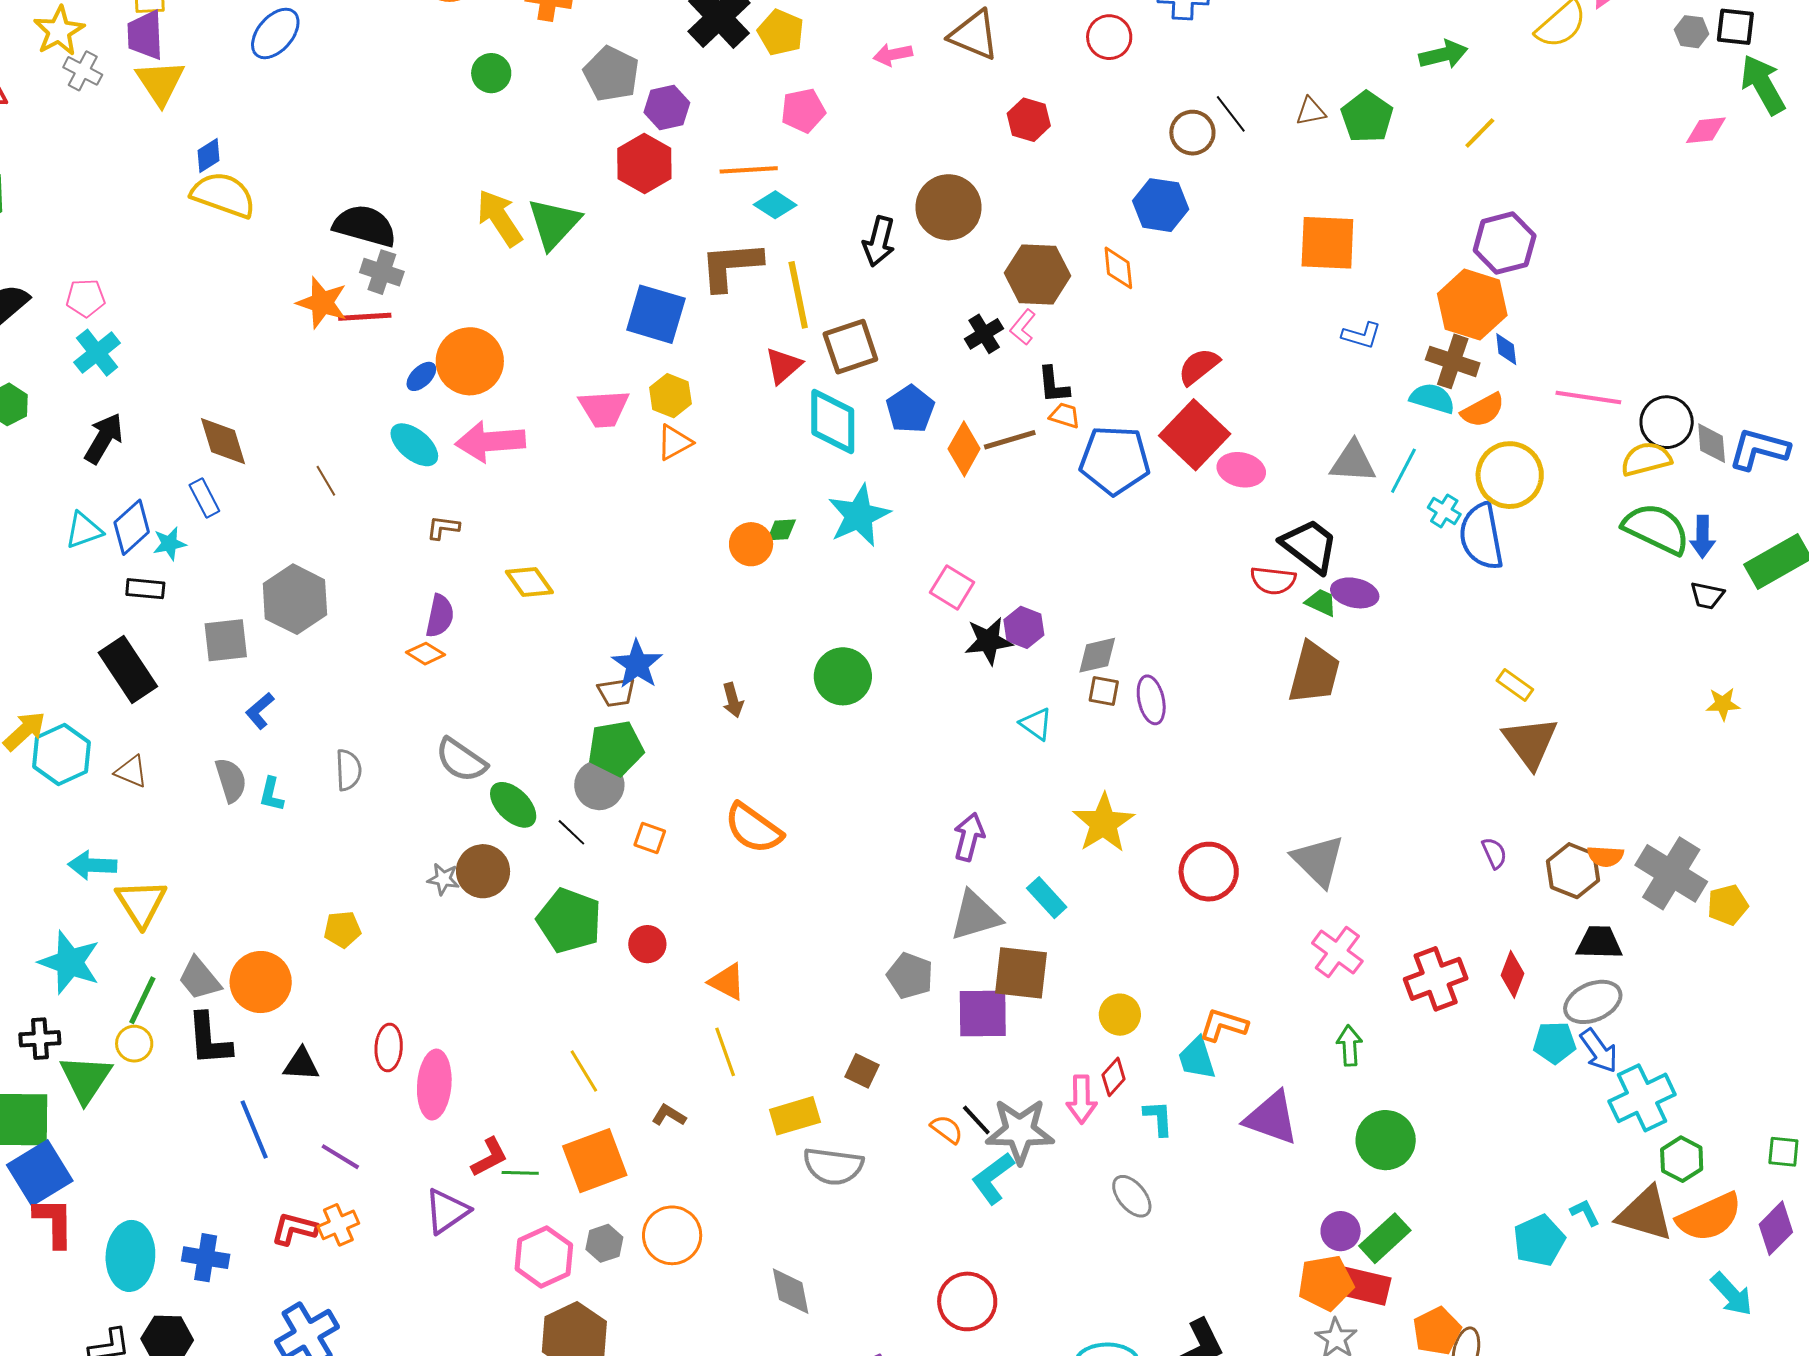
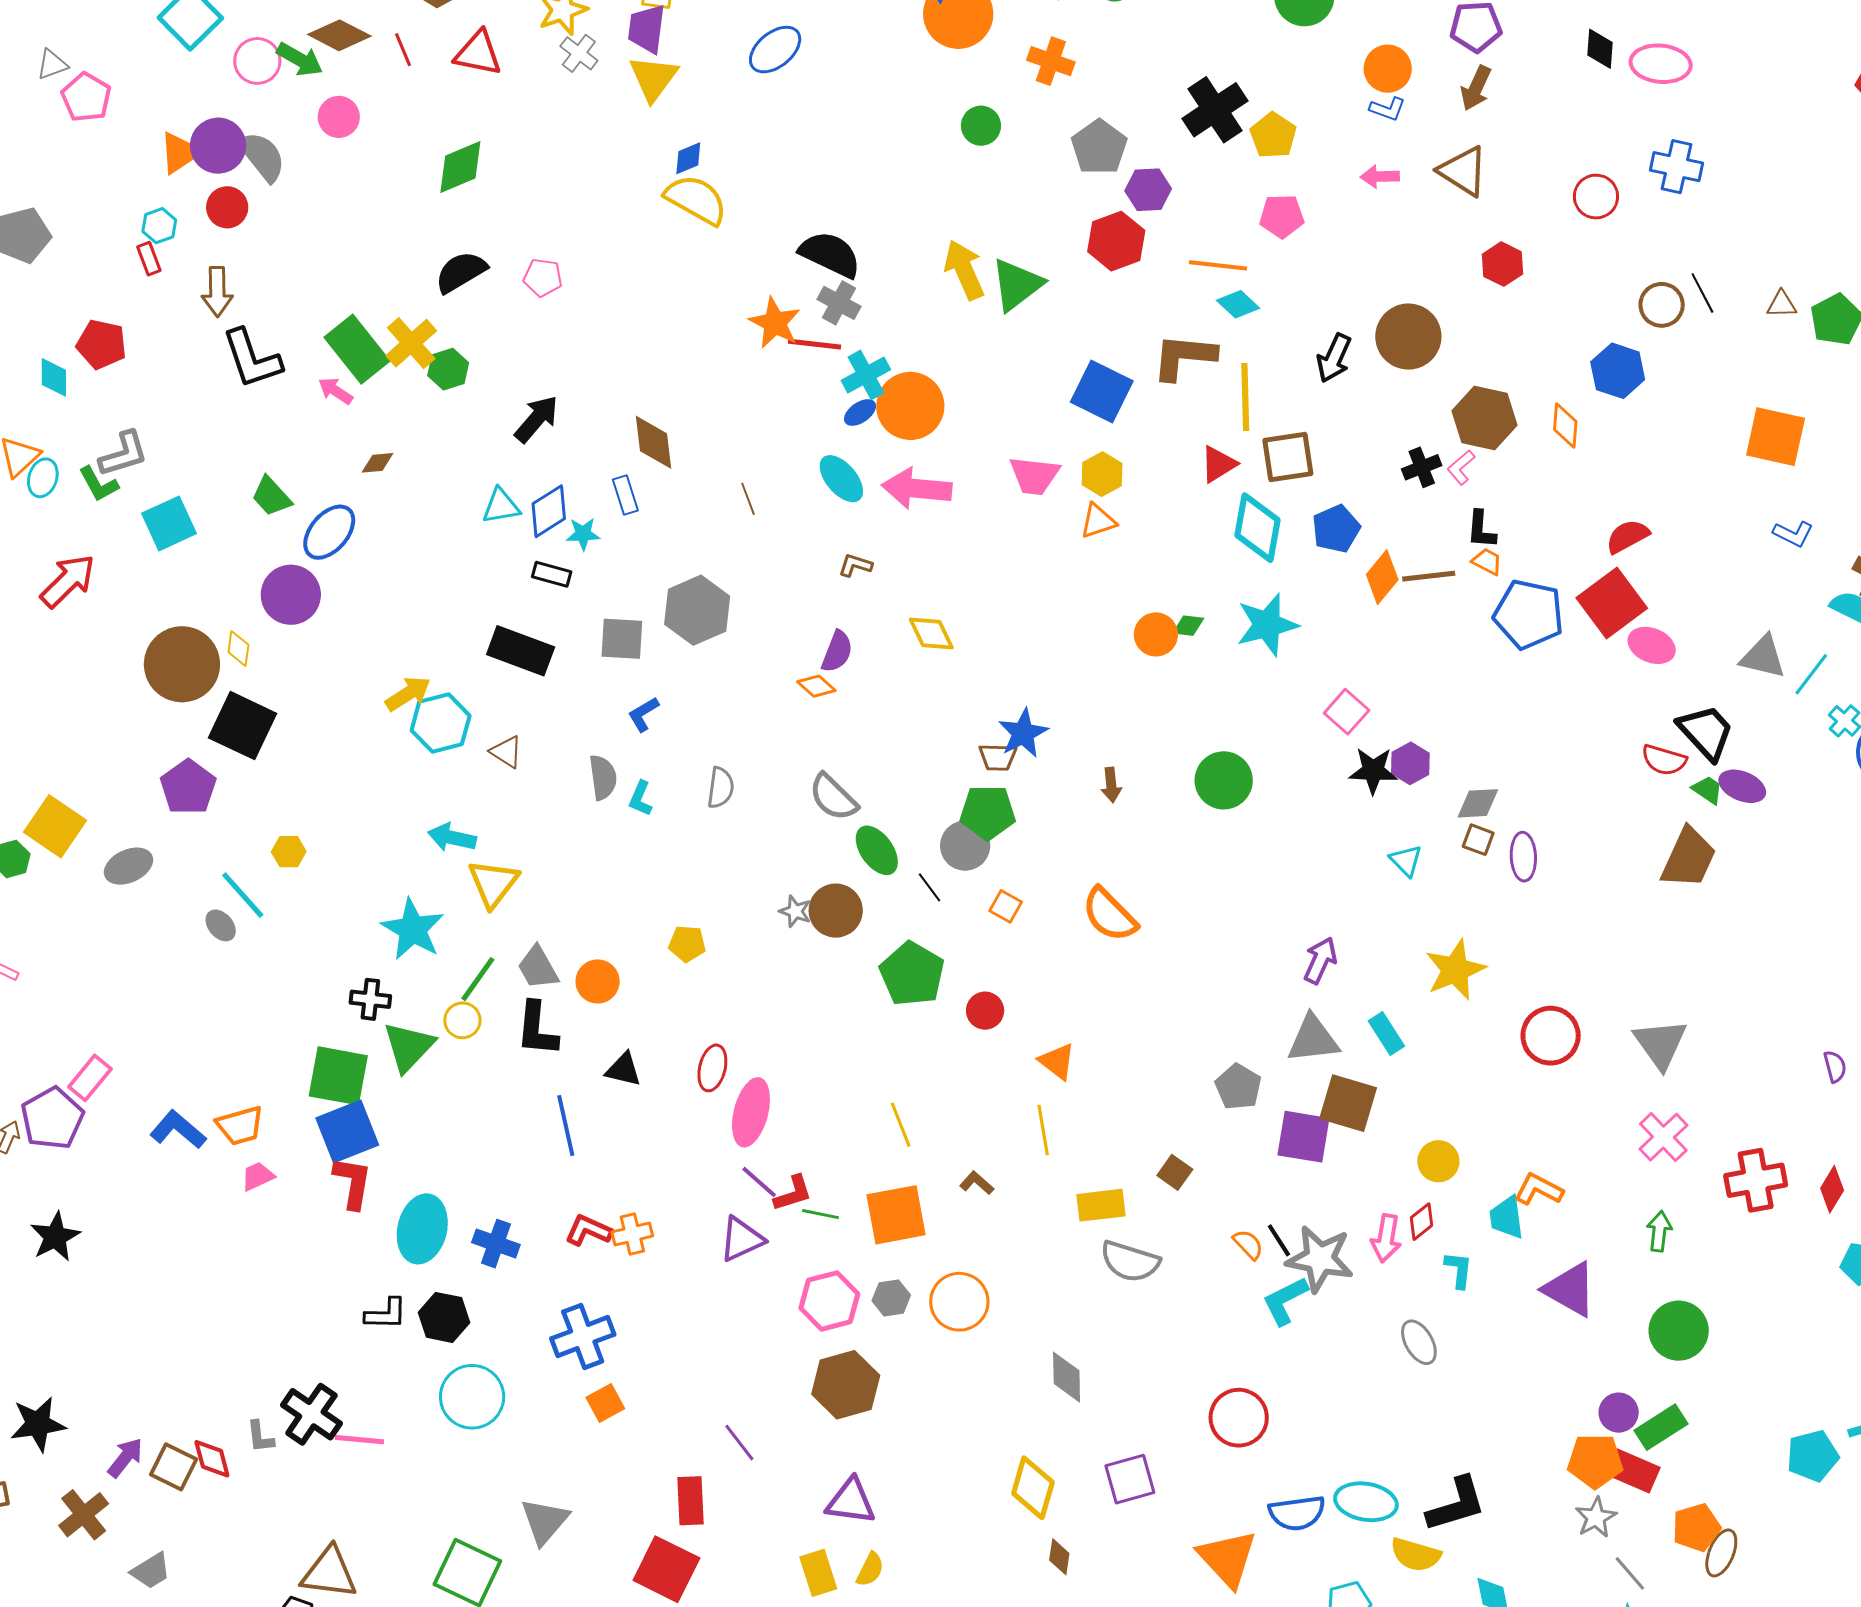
cyan cross: (97, 353) -> (866, 375), moved
black rectangle: (128, 670) -> (521, 651), turned -46
orange circle: (261, 982) -> (598, 981), size x0.7
purple line: (340, 1157) -> (759, 1182), moved

